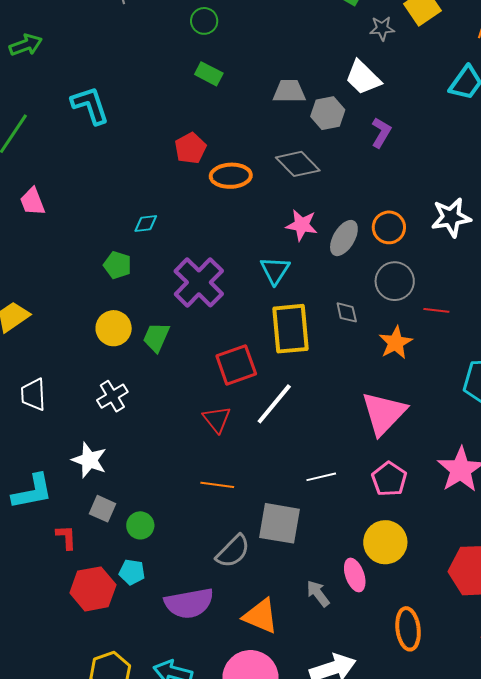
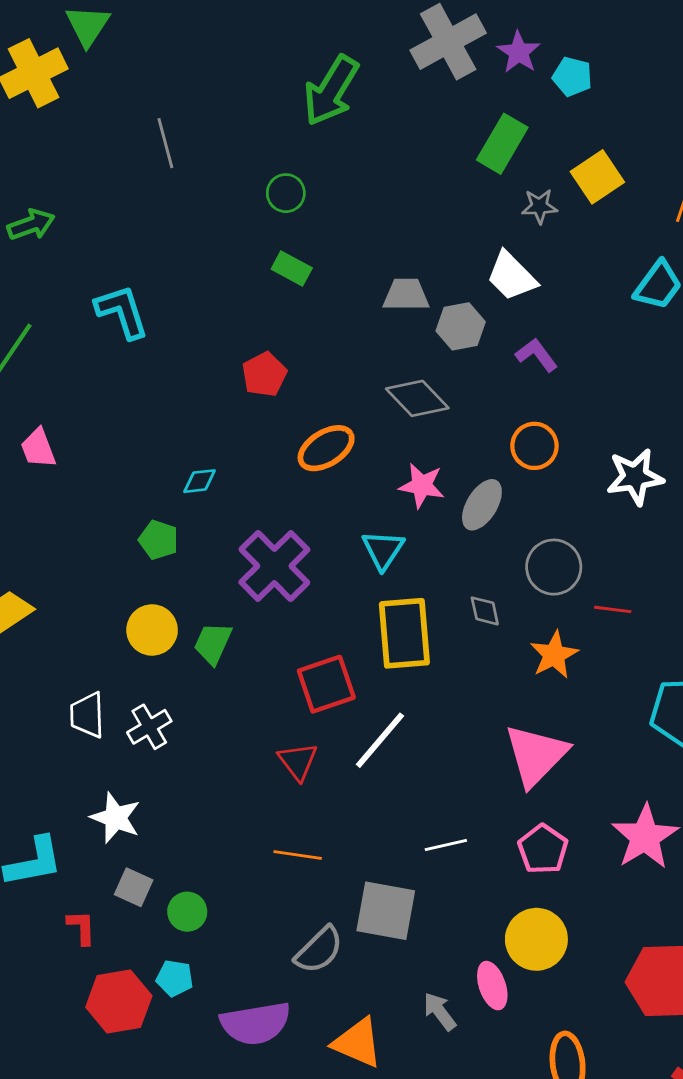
purple L-shape: (381, 133) -> (537, 355), turned -68
orange ellipse: (231, 176) -> (326, 448), moved, turned -30
orange circle: (389, 227) -> (534, 446), moved
white trapezoid: (33, 395) -> (87, 715), moved

